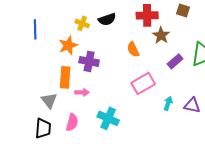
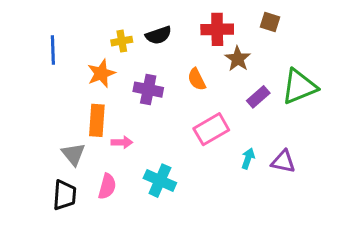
yellow cross: (82, 23) -> (122, 41), turned -32
purple cross: (89, 61) -> (148, 90), moved

